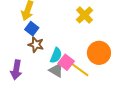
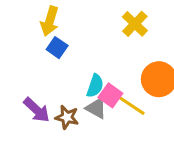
brown star: (36, 45) -> (67, 117), moved
purple arrow: (16, 70) -> (37, 110), turned -54

